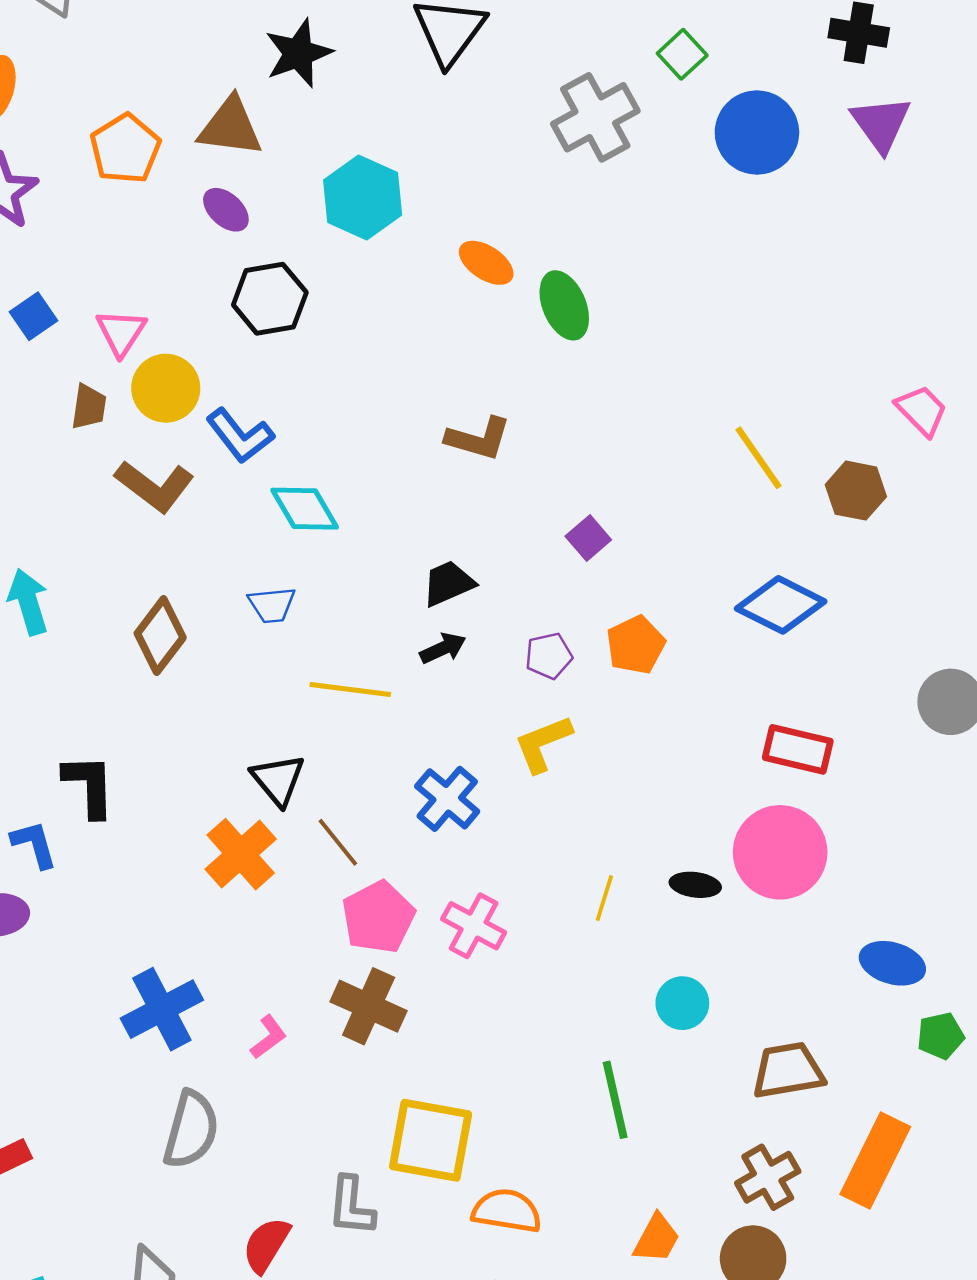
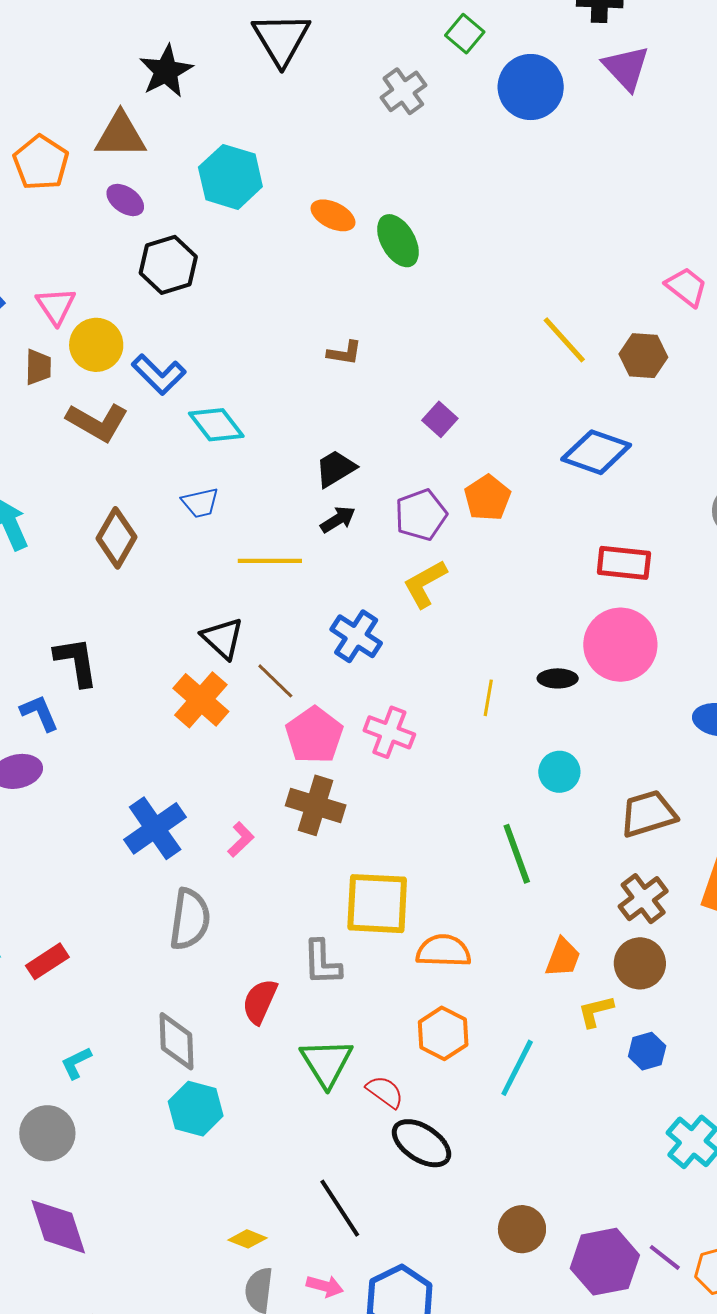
gray cross: (595, 117) -> (403, 91), size x0.7
brown L-shape: (478, 439) -> (344, 353), size x0.7
purple pentagon: (549, 656) -> (421, 515), size x1.4

